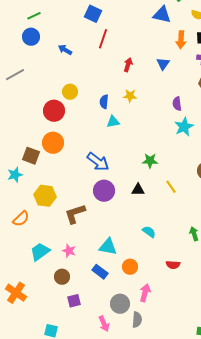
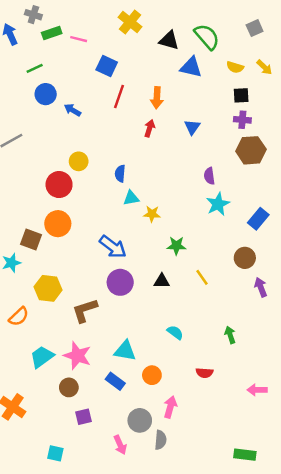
blue circle: (31, 37) -> (46, 94), moved
orange arrow: (181, 40) -> (157, 98), moved
yellow star: (130, 96) -> (152, 214), moved
pink star: (69, 251) -> (77, 356), size x1.6

